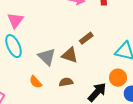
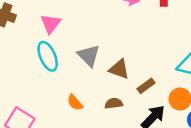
brown rectangle: (86, 38) -> (146, 86), moved
gray triangle: (47, 57) -> (89, 55), moved

